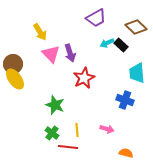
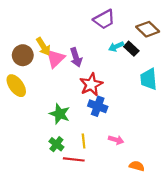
yellow arrow: (40, 32) -> (43, 47), moved
pink triangle: (51, 54) -> (55, 58), turned 30
brown circle: (13, 64) -> (23, 55), moved
blue cross: (125, 100) -> (98, 106), moved

